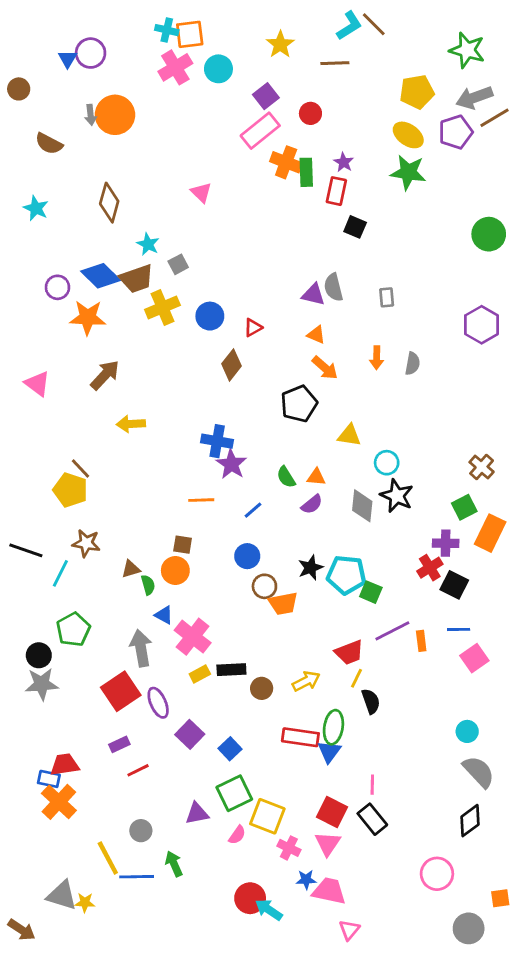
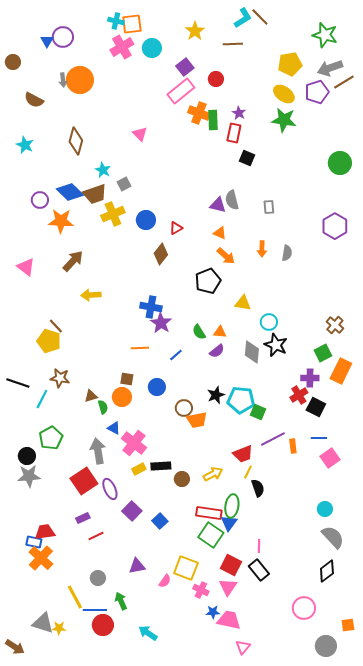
blue circle: (247, 556) -> (157, 387), moved
green square: (234, 793) -> (211, 535), moved, turned -30
red circle: (250, 898) -> (103, 625), moved
cyan arrow: (269, 910) -> (148, 633), moved

